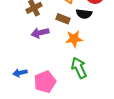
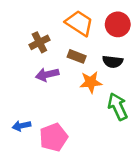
black semicircle: (84, 14) -> (113, 62), moved
green arrow: (79, 68) -> (118, 107), moved

